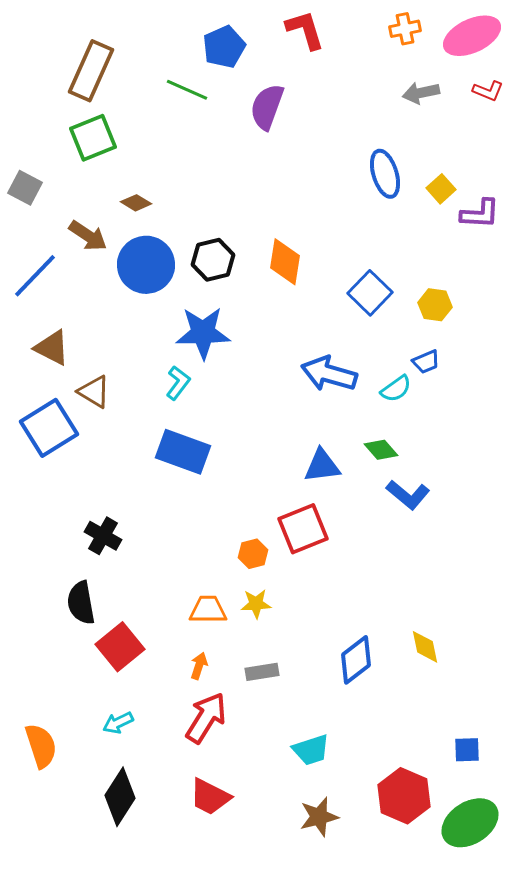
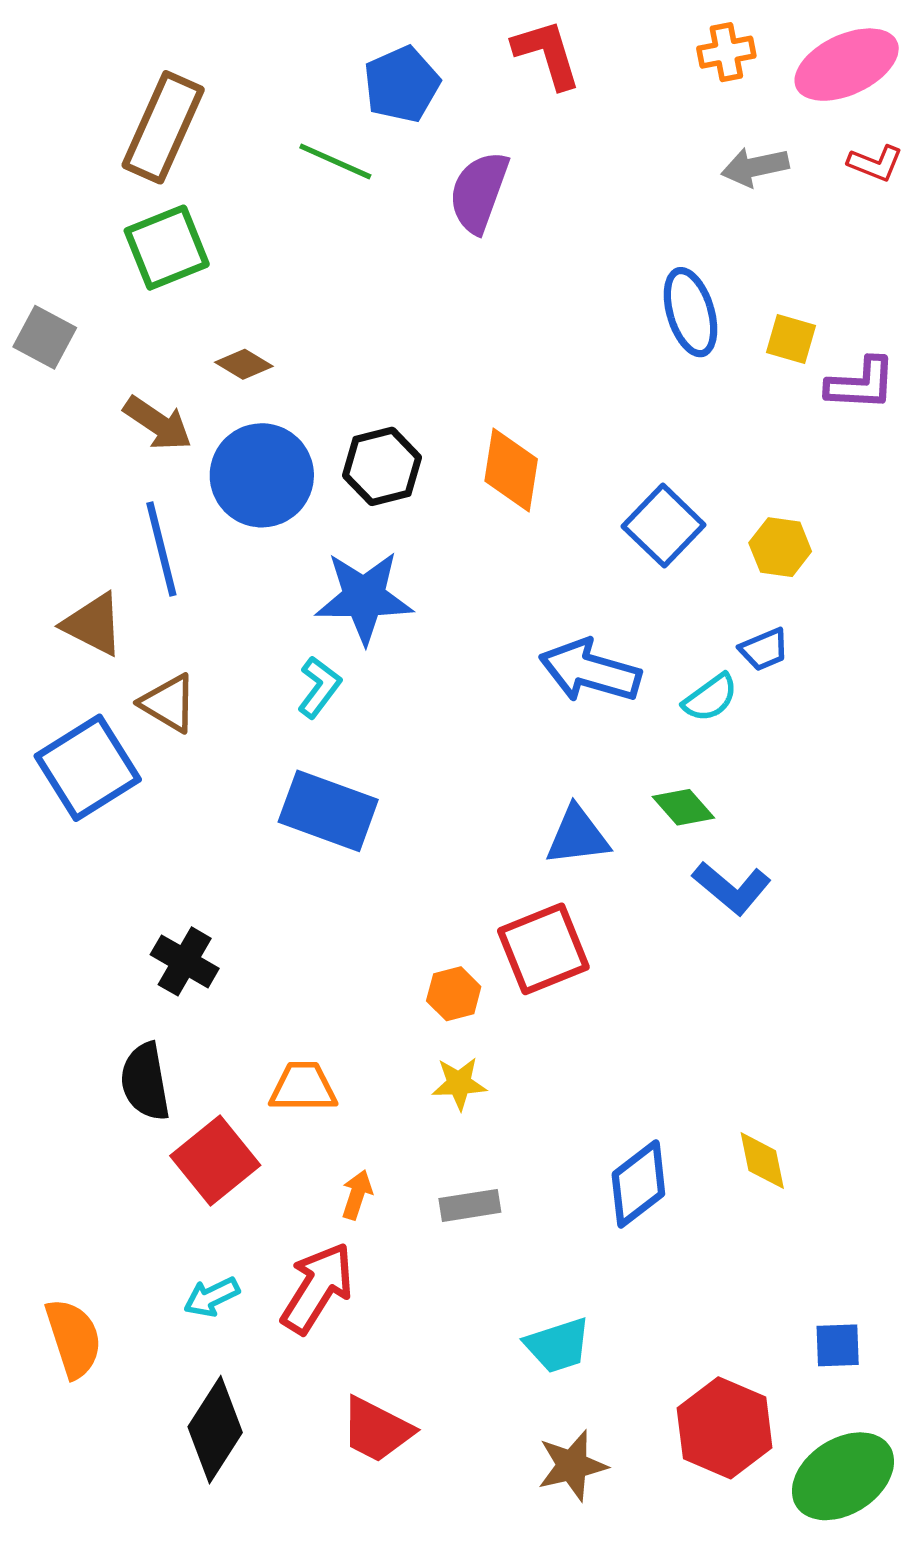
yellow square: (441, 189) -> (791, 339), turned -32
blue line: (35, 276) -> (161, 549), moved, turned -58
orange trapezoid: (208, 610) -> (303, 1087), moved
red arrow: (206, 718) -> (317, 1288), moved

